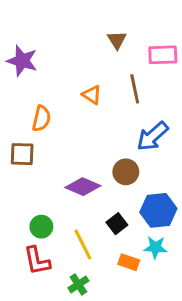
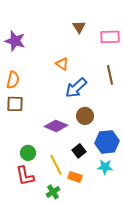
brown line: (135, 89) -> (110, 75), moved
orange semicircle: (41, 119) -> (13, 80), moved
blue arrow: (152, 136) -> (76, 88), moved
orange rectangle: (129, 262) -> (75, 177), moved

